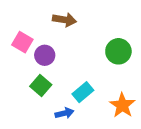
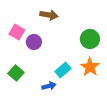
green square: (41, 86) -> (16, 73), moved
orange star: (122, 105) -> (90, 67), moved

